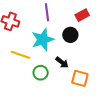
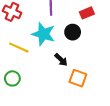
cyan star: (43, 40) -> (43, 34), turned 30
green circle: (41, 73) -> (12, 78), moved

